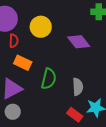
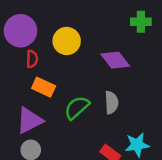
green semicircle: (49, 79) -> (77, 108), turned -145
gray semicircle: (78, 87) -> (111, 102), moved

